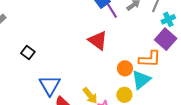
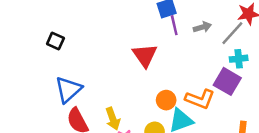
purple square: (166, 39) -> (227, 81), turned -30
black square: (28, 52) -> (55, 41), turned -32

